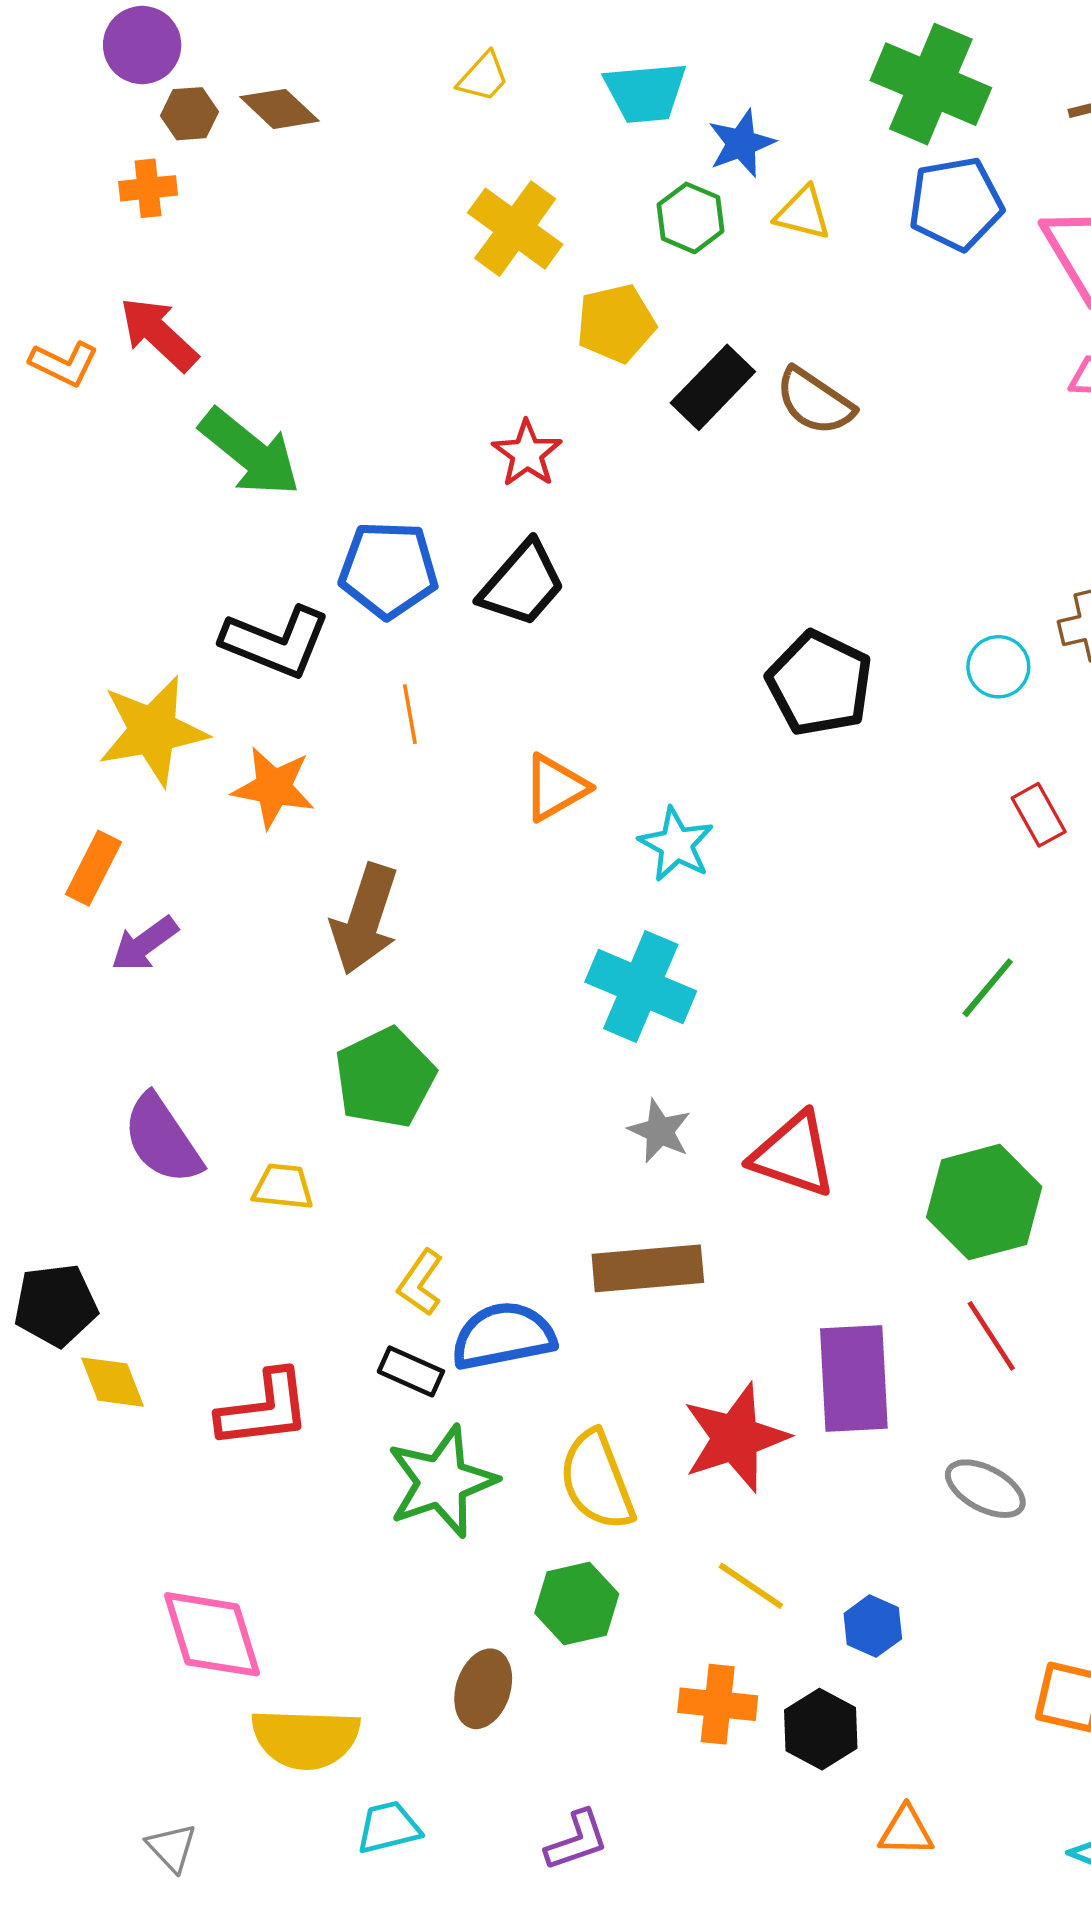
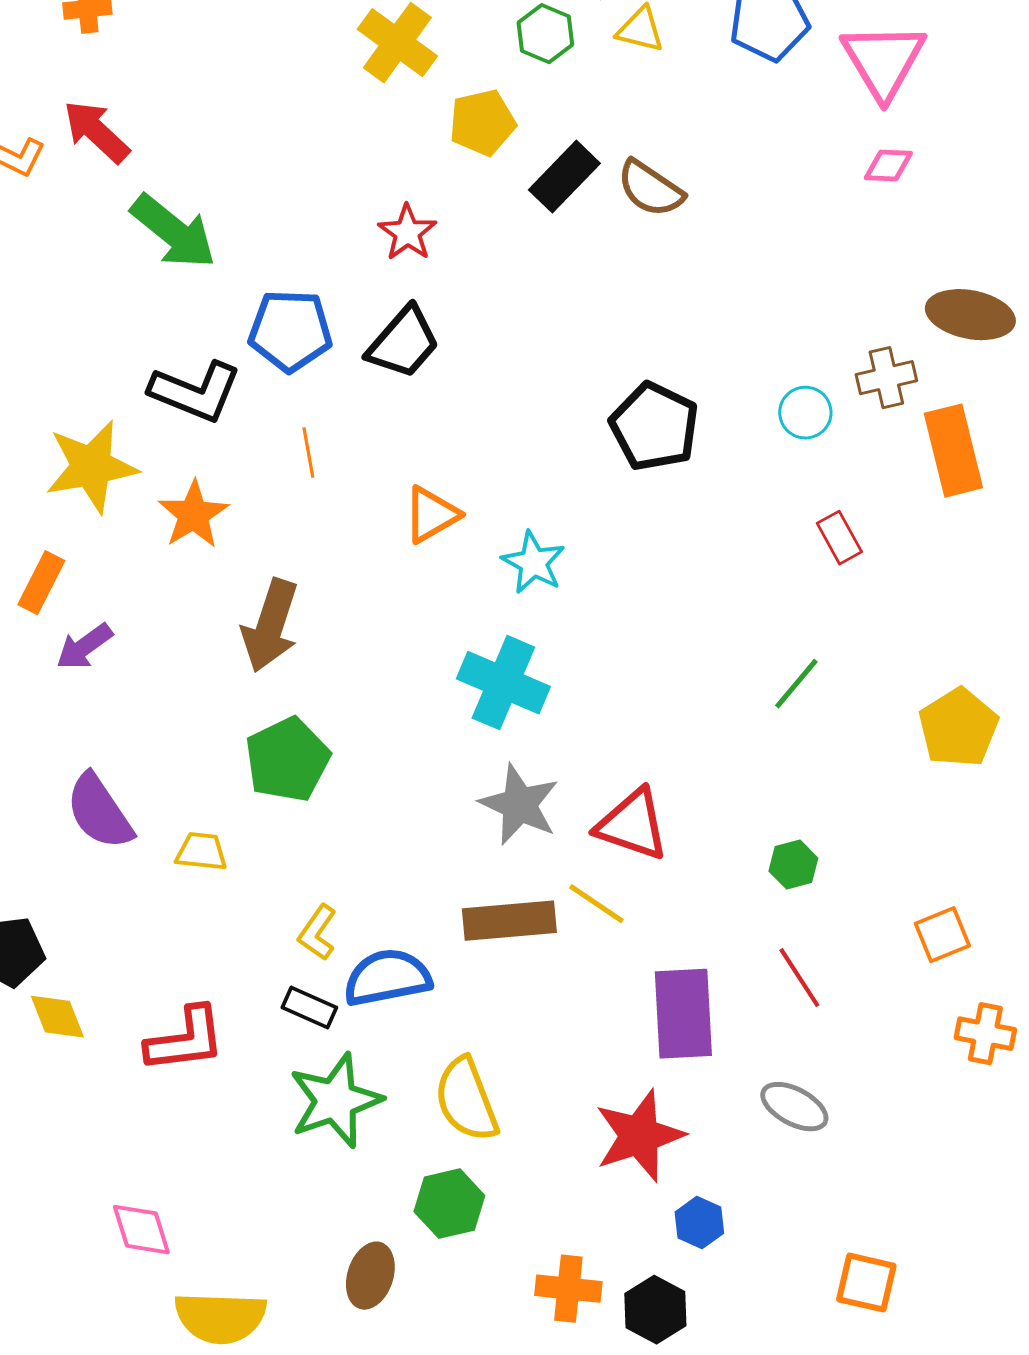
orange star: (274, 788) -> (193, 515), turned 30
gray star: (660, 1131) -> (519, 805), size x1.5
green hexagon: (984, 1202) -> (793, 865), size x0.5
red star: (735, 1438) -> (639, 1136), moved
yellow line: (751, 1586) -> (596, 904), moved
pink diamond: (212, 1634) -> (141, 1230), size x0.7

